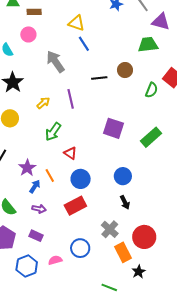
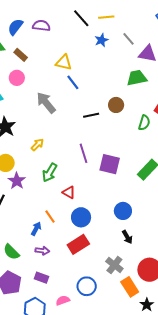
brown rectangle: (34, 12) -> (21, 55), turned 48
purple line: (71, 99) -> (83, 153), moved
purple star: (27, 168) -> (17, 181), moved

